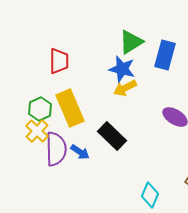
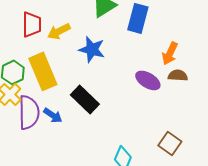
blue star: (122, 69) -> (92, 49), moved
yellow arrow: (125, 88) -> (59, 31), moved

